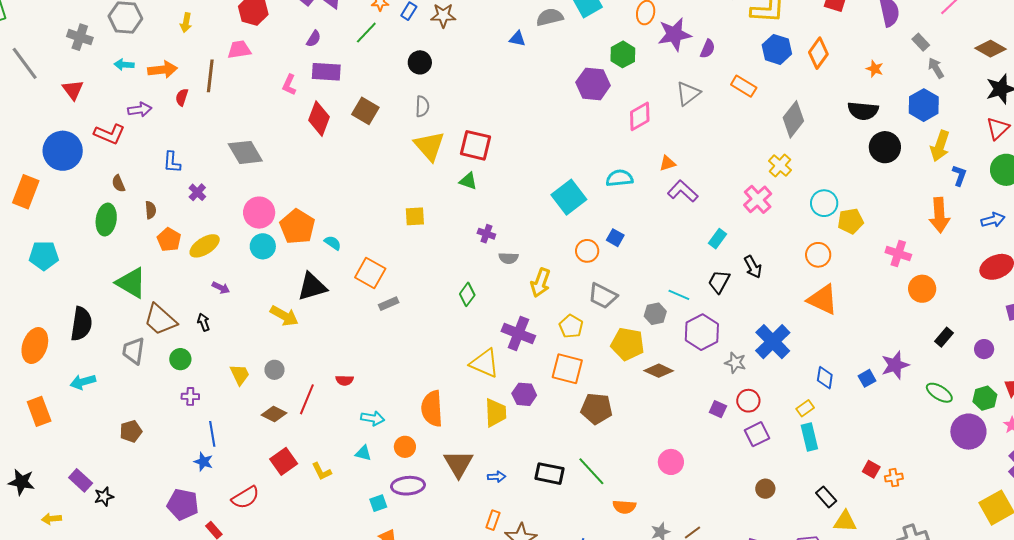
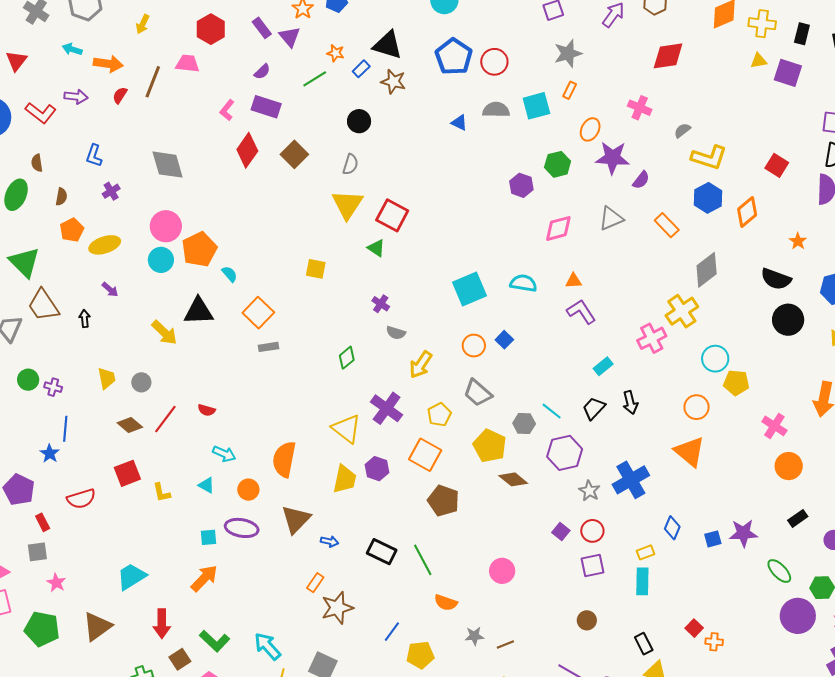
purple hexagon: (593, 84) -> (521, 185), size x0.7
yellow cross: (780, 165) -> (682, 311), size x1.4
green circle: (180, 359) -> (28, 380), moved

